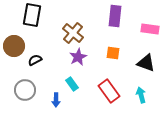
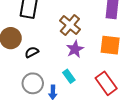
orange square: (113, 53) -> (110, 45), size x1.5
gray circle: (25, 90) -> (33, 83), moved

